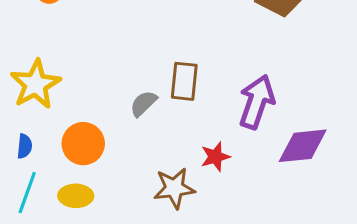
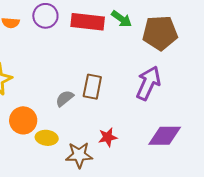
purple arrow: (257, 102) -> (148, 83), moved
yellow ellipse: (76, 196) -> (47, 138), moved

